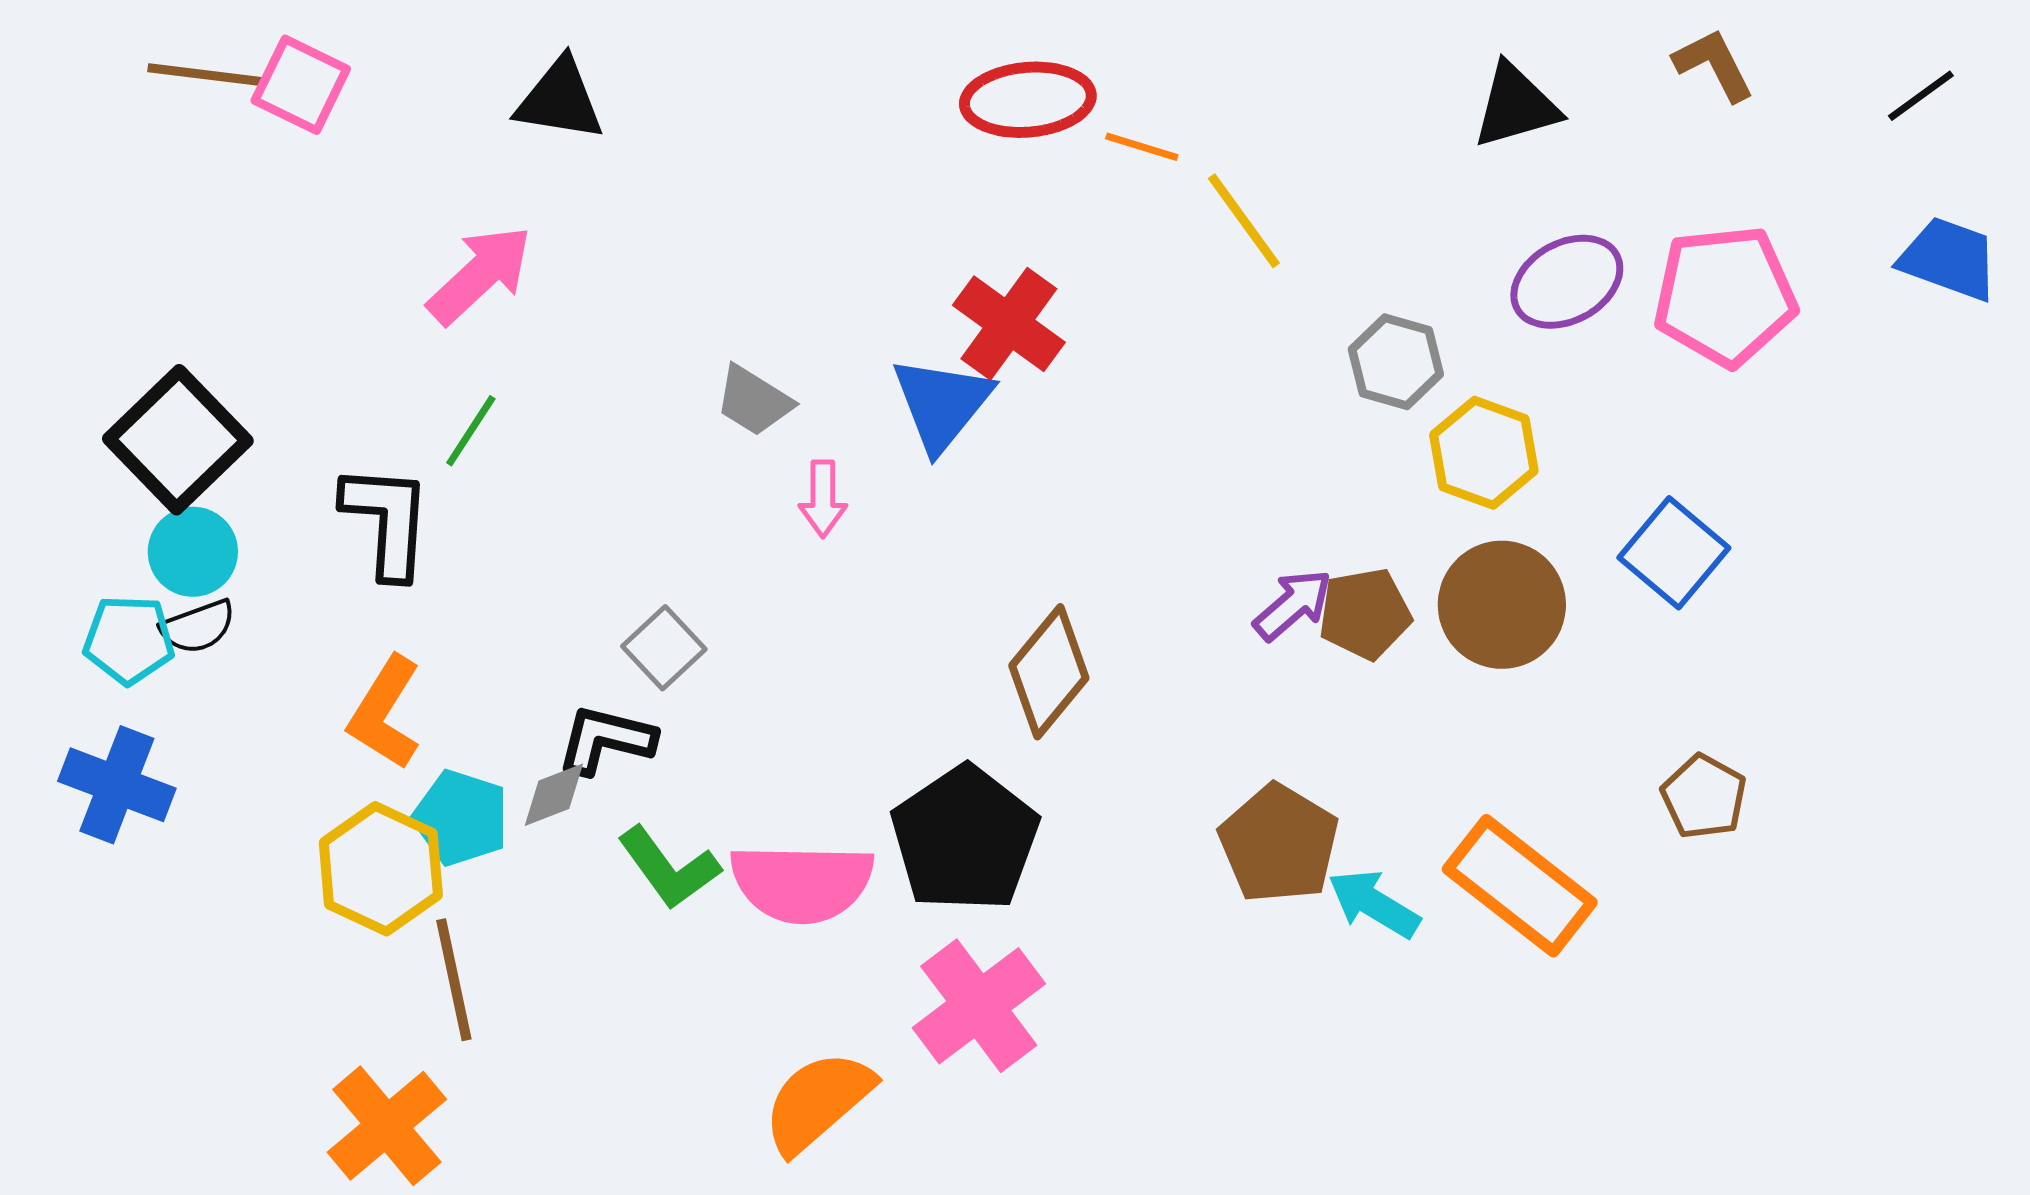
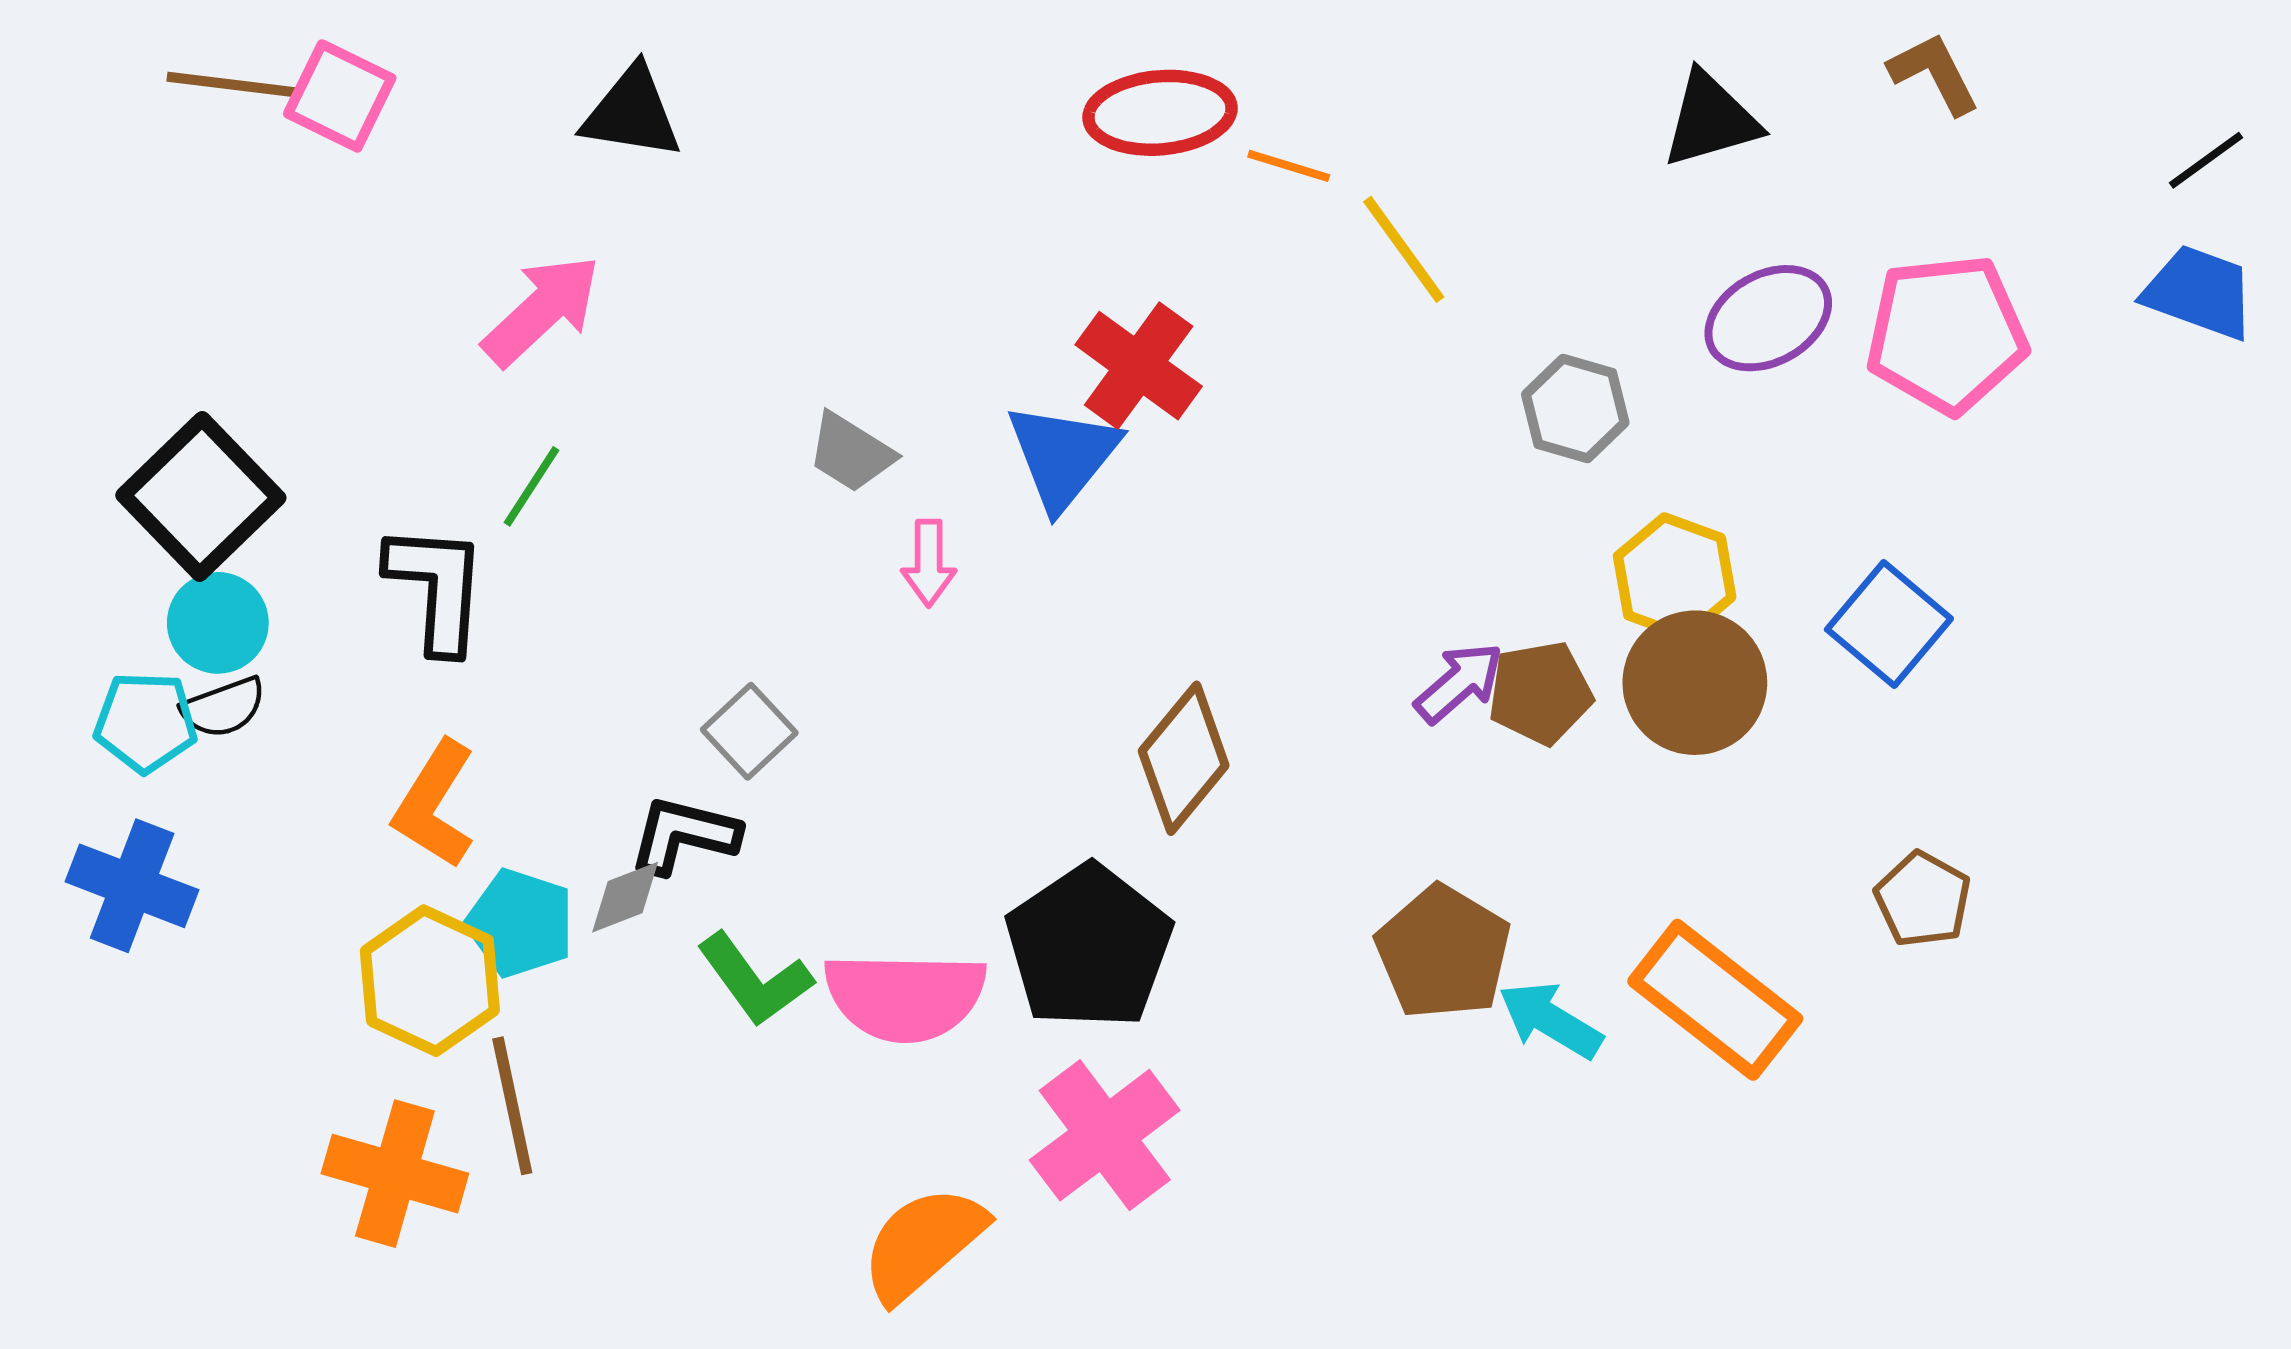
black line: (1921, 96) -> (2206, 160), moved
yellow hexagon: (1484, 453) -> (1675, 577), moved
orange cross: (387, 1126) -> (395, 1174), moved, turned -34

